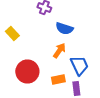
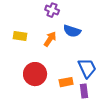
yellow rectangle: (12, 34) -> (20, 36), turned -40
orange arrow: (59, 50) -> (50, 39), moved

